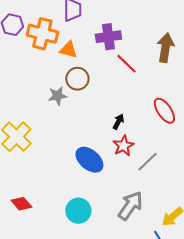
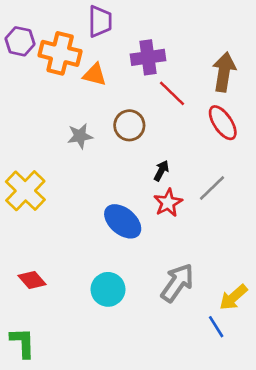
brown circle: (77, 79) -> (129, 125), moved
red ellipse: (164, 111) -> (223, 123), moved
gray line: (147, 162) -> (212, 188), moved

